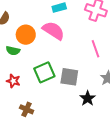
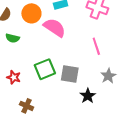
orange circle: (26, 35) -> (31, 13), moved
green semicircle: (13, 51) -> (13, 38), moved

